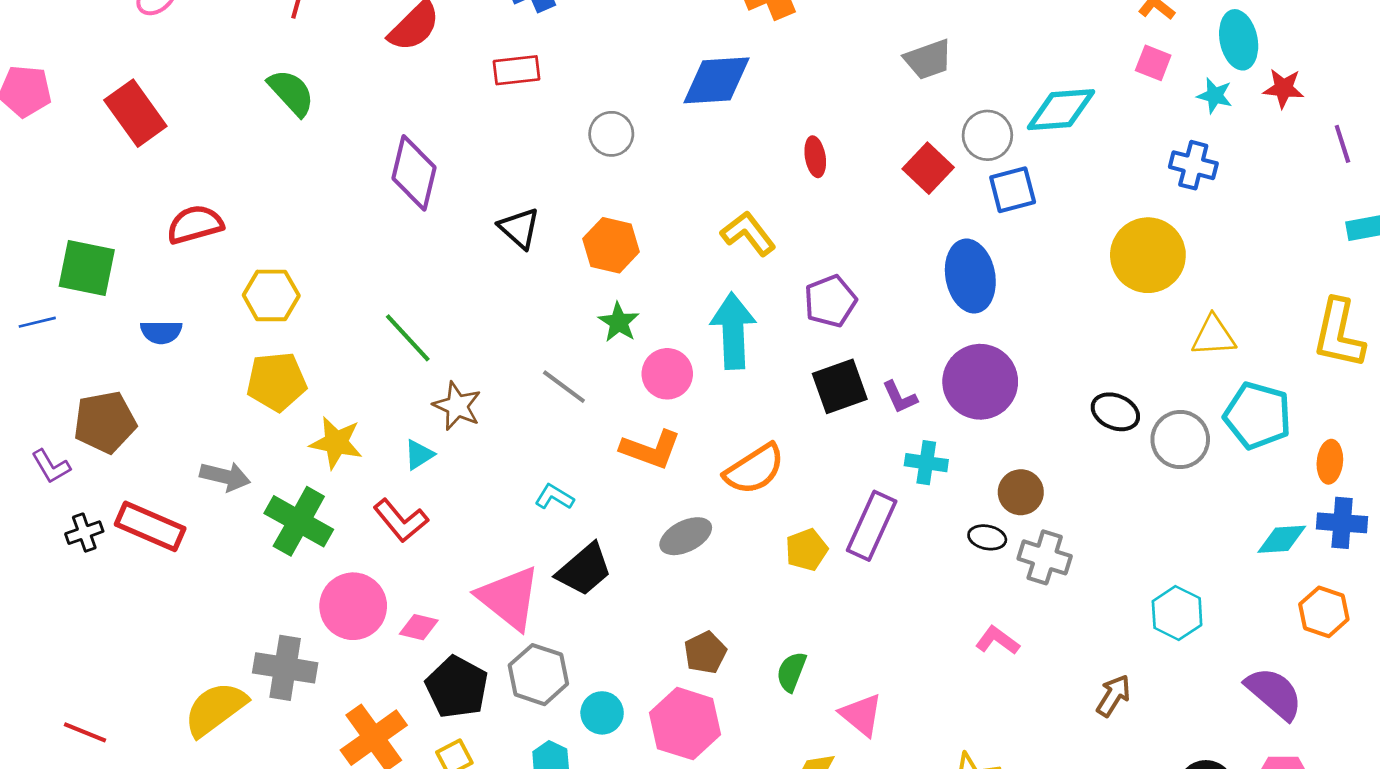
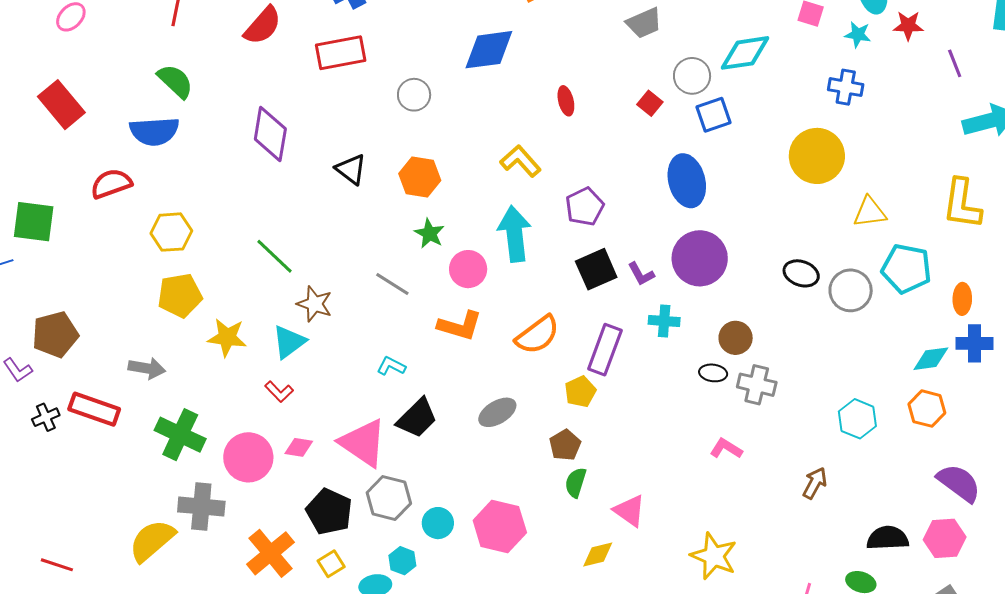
red rectangle: (517, 70) -> (341, 53), size x1.4
red square: (928, 168) -> (650, 103), size x0.7
blue semicircle: (161, 332) -> (154, 131), moved, size x1.6
cyan triangle: (419, 455) -> (289, 342), size x1.5
green cross: (299, 521) -> (180, 435), moved
red L-shape: (401, 521) -> (279, 392), size x0.7
purple rectangle: (872, 526) -> (605, 350), moved
gray ellipse: (686, 536) -> (497, 412), moved
orange hexagon: (1324, 612) -> (927, 409), moved
pink diamond: (419, 627) -> (299, 447), moved
brown pentagon: (705, 653) -> (565, 445), moved
purple semicircle: (1274, 693) -> (959, 483), moved

